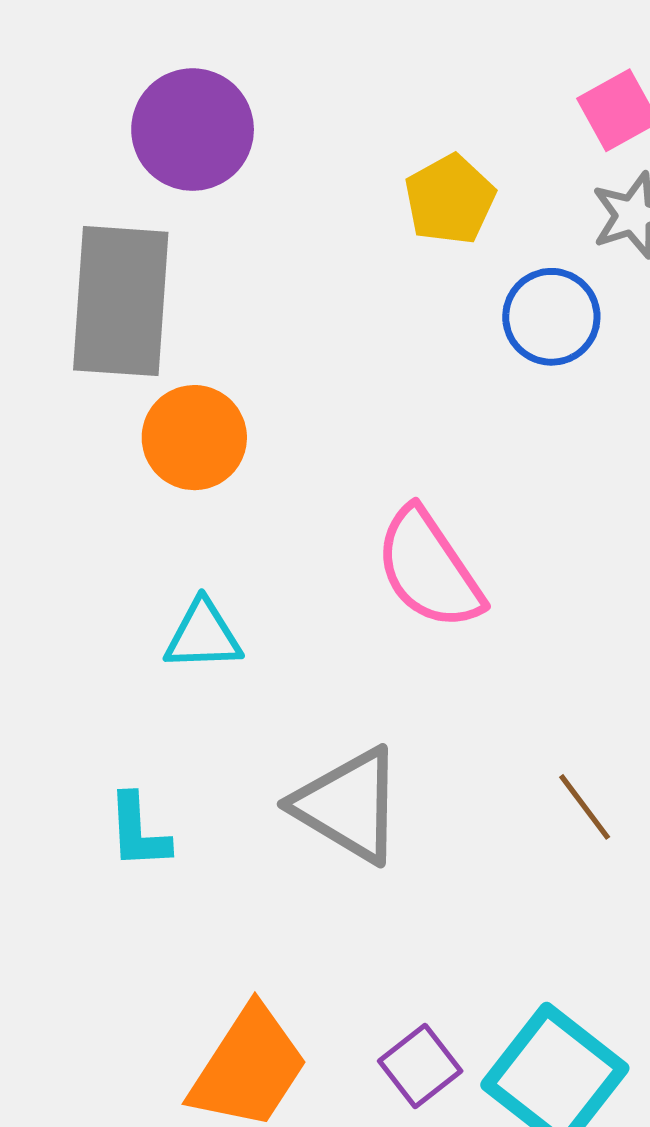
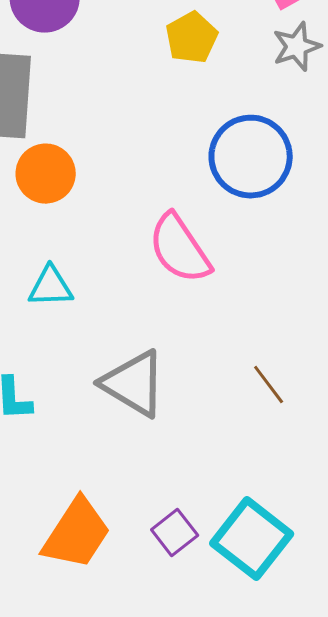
blue circle: (551, 317) -> (251, 157), moved, size x1.5

